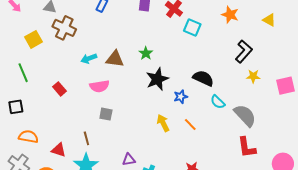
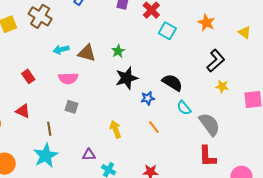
yellow arrow: (163, 123) -> (116, 129), moved
red triangle: (59, 150) -> (23, 111), moved

